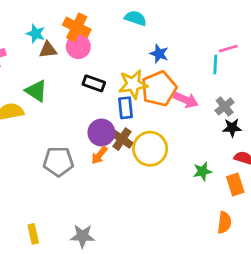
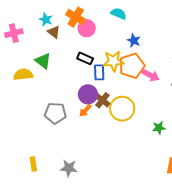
pink circle: (78, 47) -> (87, 28), moved
brown triangle: (48, 50) -> (54, 32), turned 40
blue rectangle: (126, 108) -> (99, 72), moved

